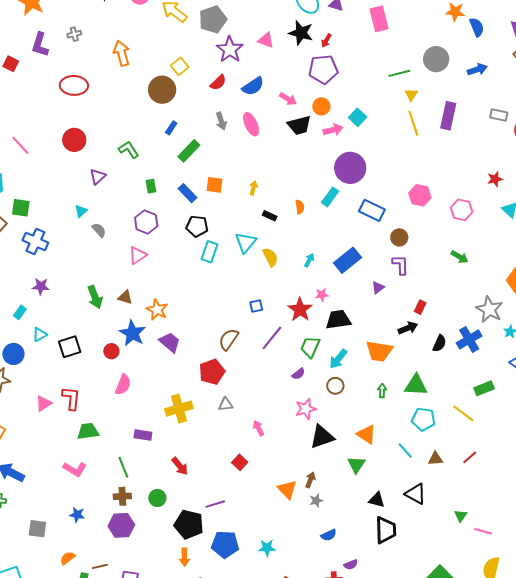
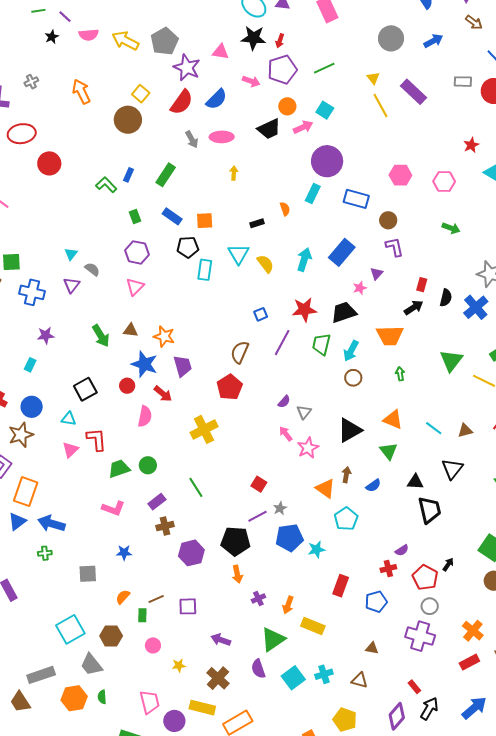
green line: (399, 73) -> (324, 68), moved
red semicircle: (218, 83) -> (182, 102), size x1.5
red ellipse: (74, 85) -> (22, 134), moved
pink arrow: (288, 99) -> (251, 81), moved
purple rectangle: (448, 116) -> (414, 92), turned -48
pink ellipse: (251, 124) -> (222, 137), turned -55
blue rectangle: (171, 128) -> (128, 175), moved
red circle: (74, 140) -> (49, 163), moved
purple triangle: (98, 177) -> (72, 285), moved
orange square: (215, 185) -> (205, 221), moved
yellow arrow: (253, 188) -> (234, 173), moved
black rectangle: (270, 216) -> (257, 223), turned -32
cyan arrow: (309, 260) -> (304, 259), size x1.6
pink star: (322, 295) -> (360, 288), moved
red star: (300, 310) -> (304, 310), turned -30
cyan triangle: (40, 335) -> (69, 419), moved, turned 49
purple trapezoid: (170, 342) -> (183, 366), turned 45
black semicircle: (439, 343) -> (446, 298), moved
purple semicircle: (298, 374) -> (284, 402), moved
green triangle: (416, 385) -> (451, 361), moved, turned -45
gray triangle: (226, 404) -> (304, 412), moved, turned -35
pink star: (306, 409) -> (308, 448), moved
cyan pentagon: (423, 419) -> (346, 519), moved, turned -30
purple rectangle: (143, 435) -> (157, 502), moved, turned -36
red square: (240, 462) -> (259, 484), moved
red arrow: (180, 466) -> (163, 394), moved
green line: (123, 467) -> (196, 487), moved
black triangle: (416, 494) -> (452, 469), turned 50
green circle: (157, 498) -> (148, 465), moved
gray star: (316, 501) -> (280, 508), moved
purple hexagon: (121, 525) -> (191, 553), moved
blue semicircle: (329, 535) -> (373, 485), moved
blue pentagon: (225, 544) -> (289, 538), moved

